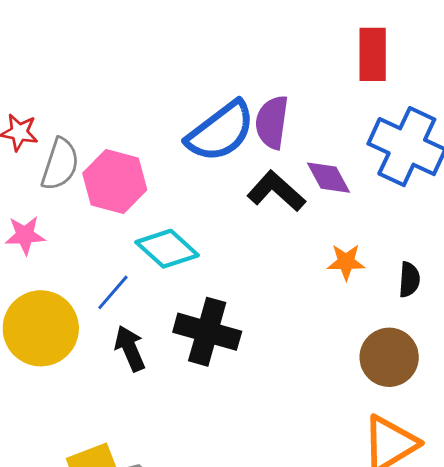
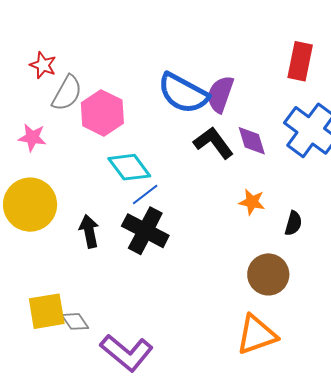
blue semicircle: (221, 131) -> (183, 93), turned 54
blue line: (113, 292) -> (145, 195), moved

